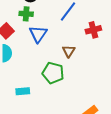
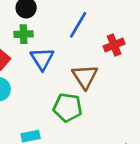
brown triangle: (69, 51) -> (85, 77), size x1.5

